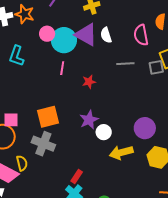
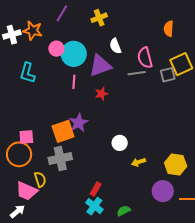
purple triangle: (86, 35) -> (100, 66), moved, turned -45
pink semicircle: (141, 35) -> (145, 58), moved
purple star: (89, 120) -> (79, 123), moved
purple circle: (145, 128) -> (163, 191), moved
gray cross: (43, 144) -> (60, 159), turned -30
yellow arrow: (121, 153) -> (138, 162), size x0.6

